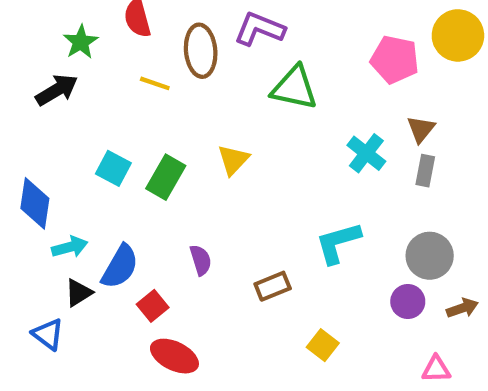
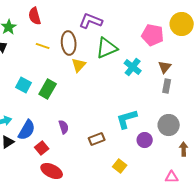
brown ellipse: (201, 51) -> (69, 43), moved
green triangle: (294, 88) -> (107, 48), turned -35
cyan cross: (366, 153) -> (133, 67), moved
yellow triangle: (233, 160) -> (79, 65), moved
purple circle: (408, 302) -> (145, 140), moved
brown arrow: (462, 308) -> (184, 149), turned -72

